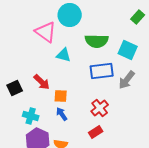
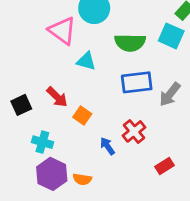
cyan square: (128, 50) -> (171, 36), moved
orange square: (61, 96) -> (82, 116), turned 32
blue arrow: (62, 114) -> (107, 146), moved
red rectangle: (96, 132) -> (165, 166), moved

